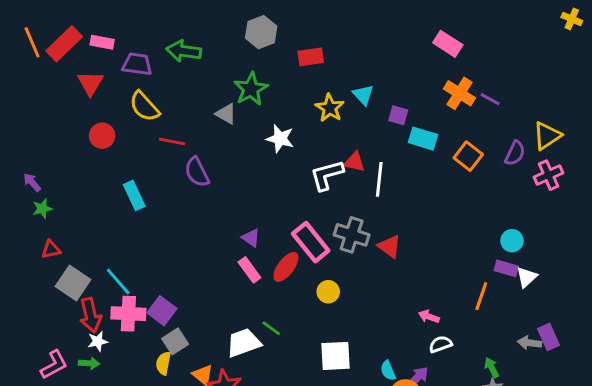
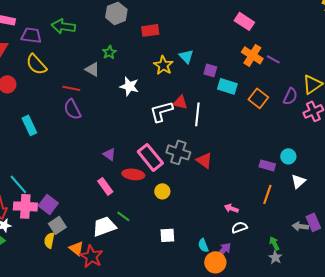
green star: (251, 89) -> (109, 52), size x0.6
red line: (172, 141) -> (71, 88), moved
red ellipse: (286, 267) -> (133, 174), turned 60
purple rectangle: (506, 268) -> (267, 165), moved
pink rectangle: (249, 270) -> (105, 186), moved
white square: (336, 356) -> (167, 235), size x0.7

